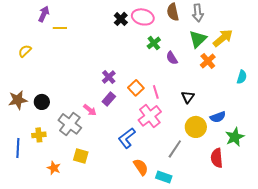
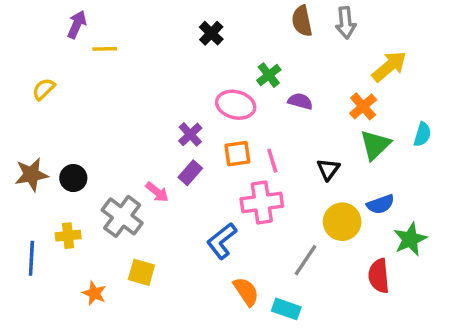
pink ellipse: (143, 17) -> (236, 105), moved
green triangle: (198, 39) -> (375, 145), moved
purple semicircle: (172, 58) -> (300, 101), turned 136
orange square: (136, 88) -> (237, 154), turned 35
pink cross: (150, 116) -> (262, 202), turned 30

